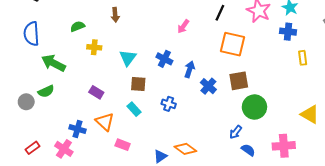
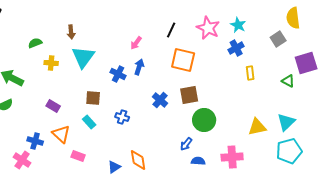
blue cross: (288, 32) -> (236, 48), turned -35
cyan triangle: (128, 58) -> (83, 57), moved, size x1.4
blue arrow: (190, 69) -> (139, 67), moved
yellow triangle: (310, 114) -> (257, 127), turned -42
orange diamond: (185, 149) -> (138, 160), turned 45
blue semicircle: (248, 150) -> (198, 161), turned -32

